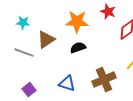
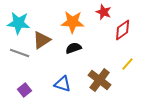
cyan star: (23, 23) -> (19, 23), size x1.6
brown cross: (104, 80) -> (100, 80), turned -30

